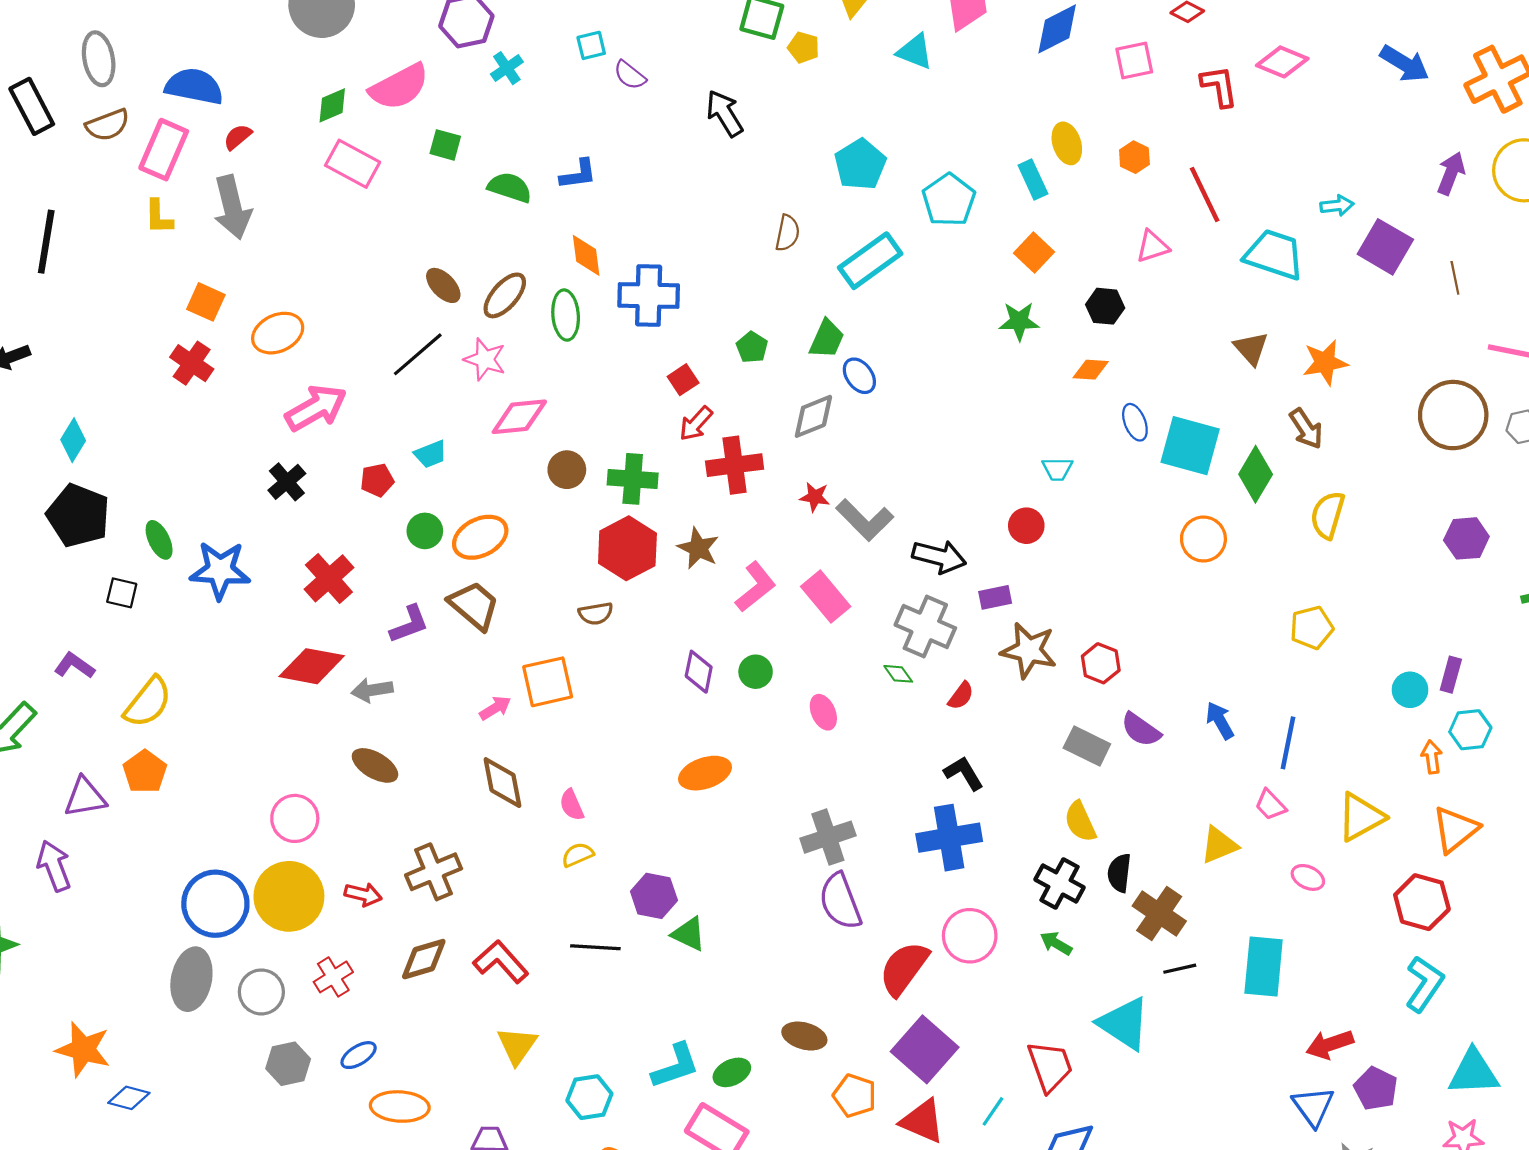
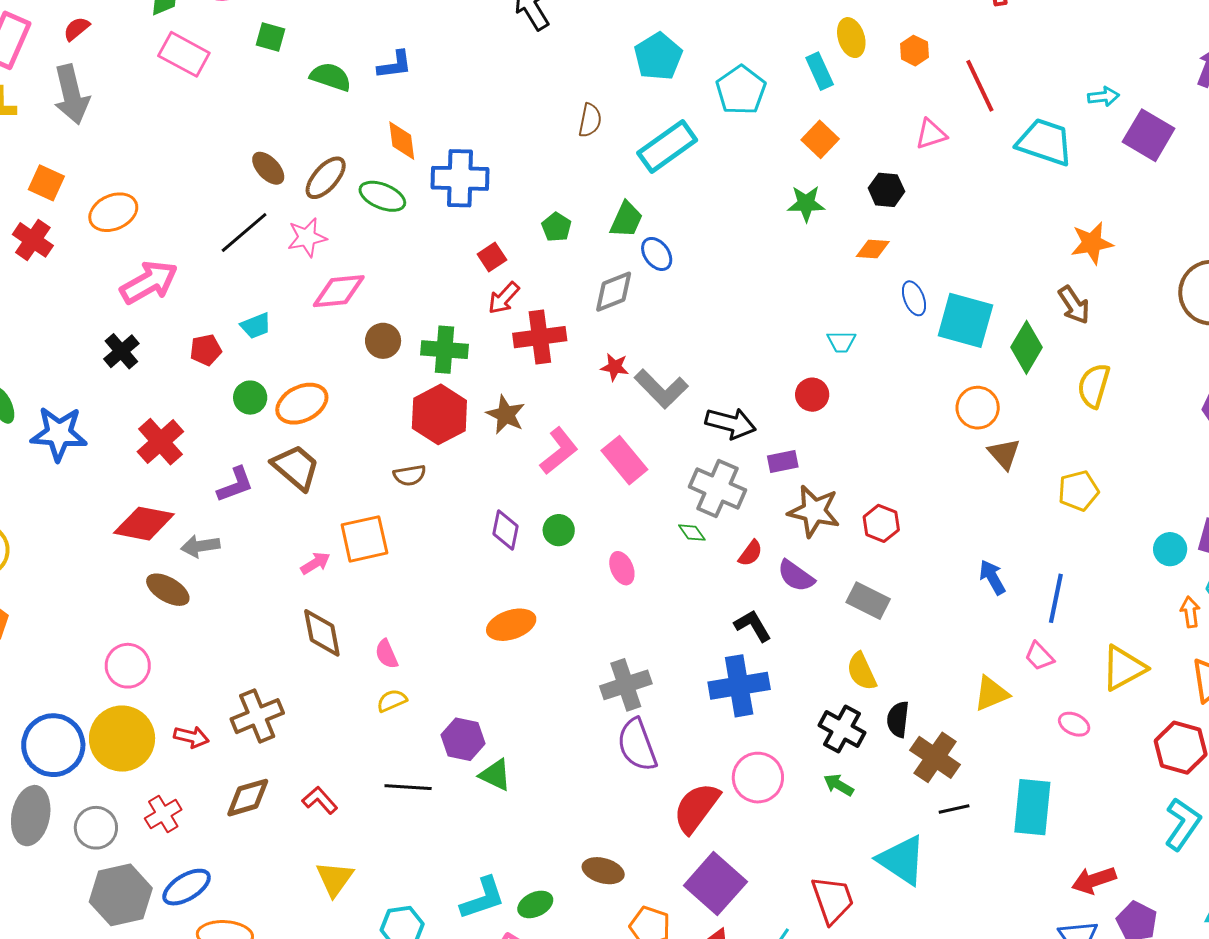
green ellipse: (566, 315) -> (382, 196), turned -63
brown triangle: (1251, 348) -> (1004, 454), moved
pink star: (485, 359) -> (307, 237), turned -30
purple semicircle: (1141, 730) -> (796, 576), moved
brown ellipse: (375, 765) -> (168, 590), moved
red L-shape: (501, 962) -> (320, 800), size x0.7
blue ellipse: (359, 1055) -> (187, 887), size x1.4
gray hexagon: (288, 1064) -> (121, 895), size x1.5

